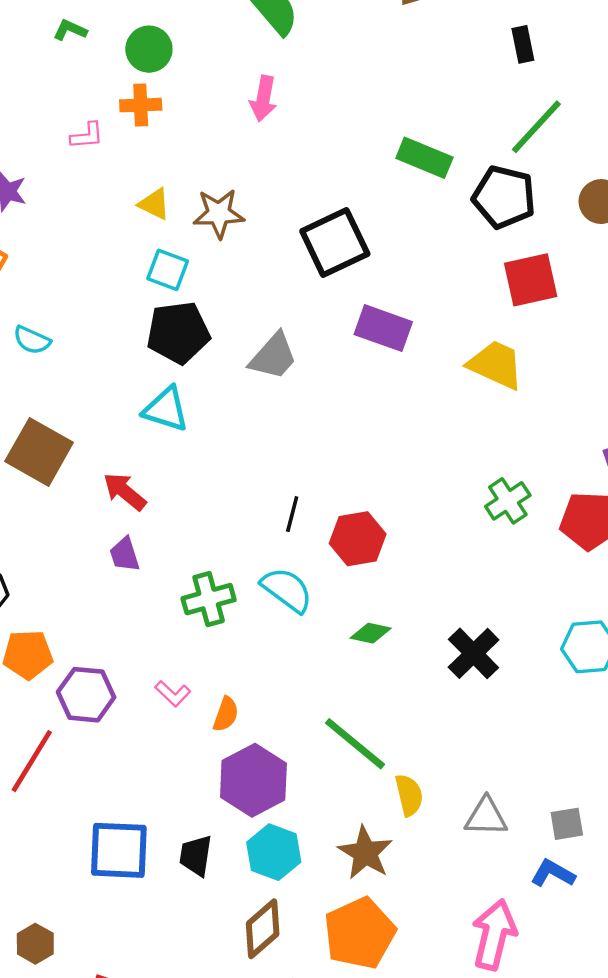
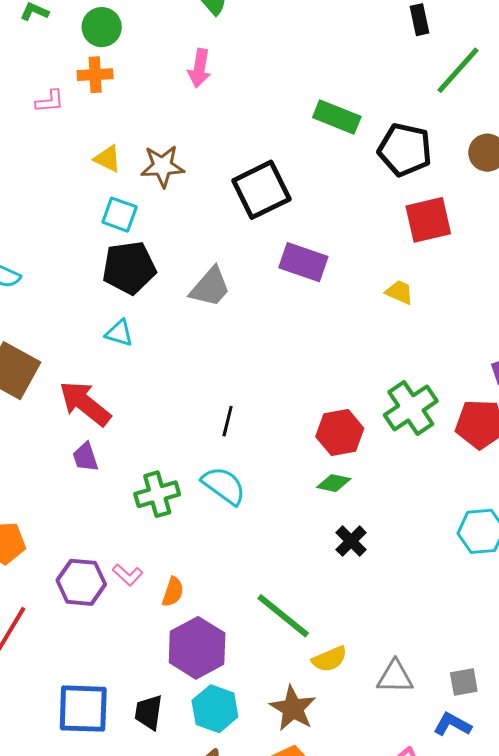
green line: (536, 127) -> (458, 70), moved
yellow trapezoid: (496, 365) -> (399, 292), size x0.6
cyan triangle: (166, 409) -> (119, 333), size x0.7
red arrow: (125, 492) -> (85, 403), size x1.4
green cross: (508, 501) -> (411, 408), size x1.4
red hexagon: (358, 539) -> (340, 432), moved
green diamond: (371, 633) -> (334, 483), moved
black cross: (474, 653) -> (351, 541), moved, size x0.7
purple hexagon: (86, 695) -> (81, 582), moved
yellow semicircle: (409, 795) -> (329, 659), turned 81

